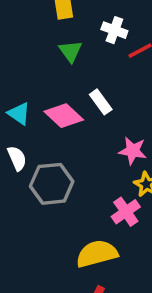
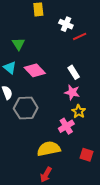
green triangle: (70, 51) -> (18, 44), moved
white rectangle: (101, 102) -> (74, 72), moved

